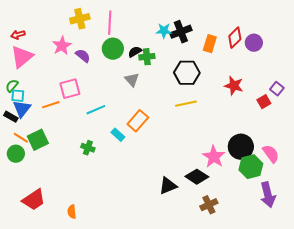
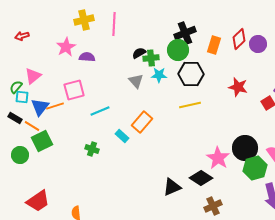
cyan star: (164, 31) -> (159, 75), moved
green circle: (113, 49) -> (178, 50), moved
purple semicircle: (83, 56) -> (87, 57), turned -35
pink triangle: (22, 57) -> (33, 76), moved, size x0.7
blue triangle: (22, 109) -> (40, 107), moved
orange line: (21, 138) -> (32, 126), moved

